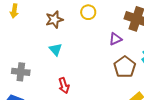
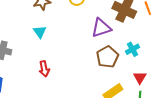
purple triangle: (115, 39) -> (101, 28), size x1.5

